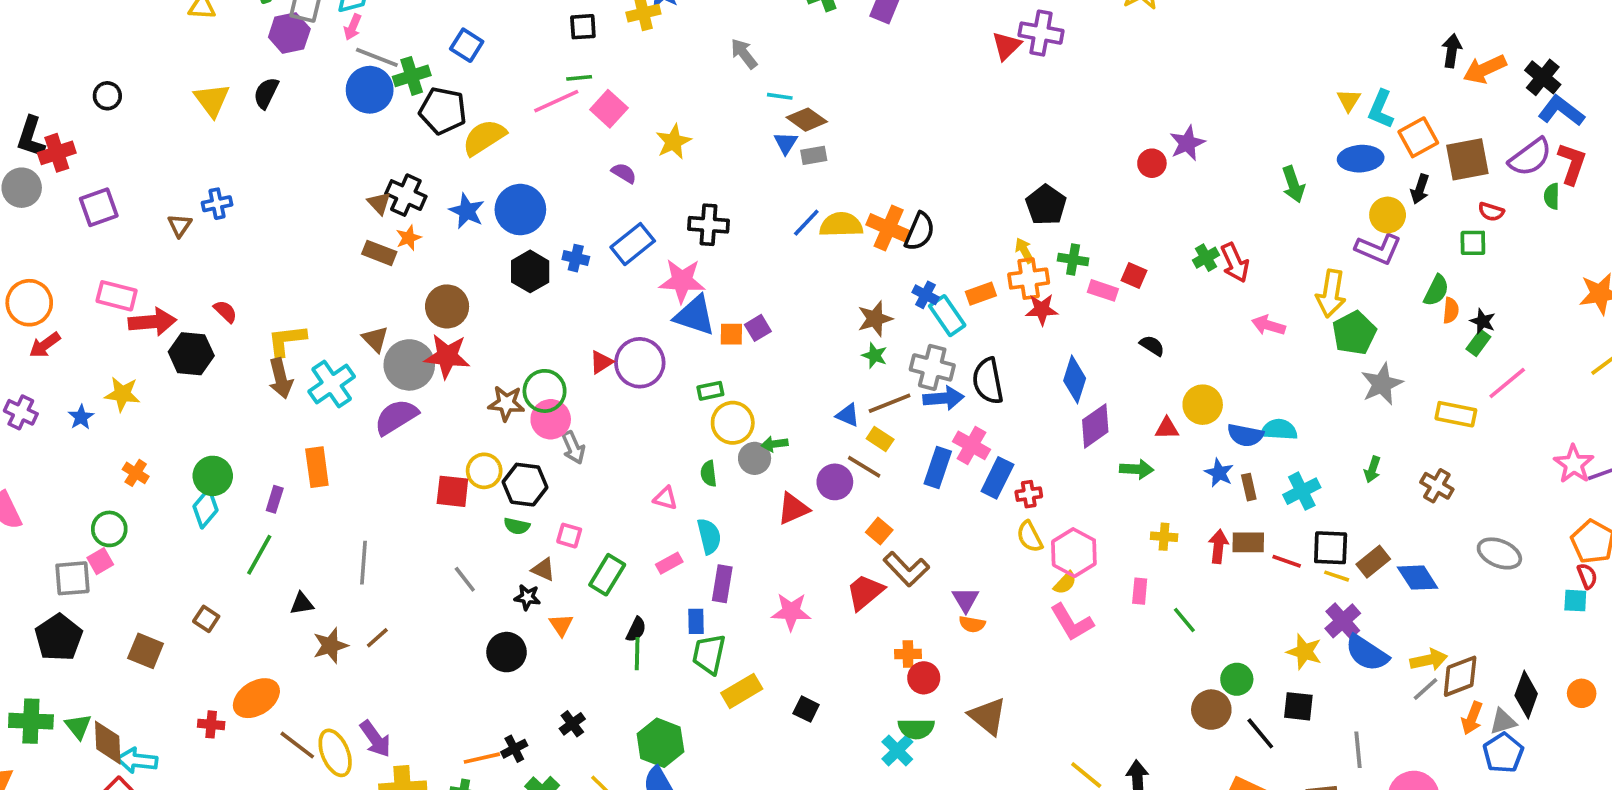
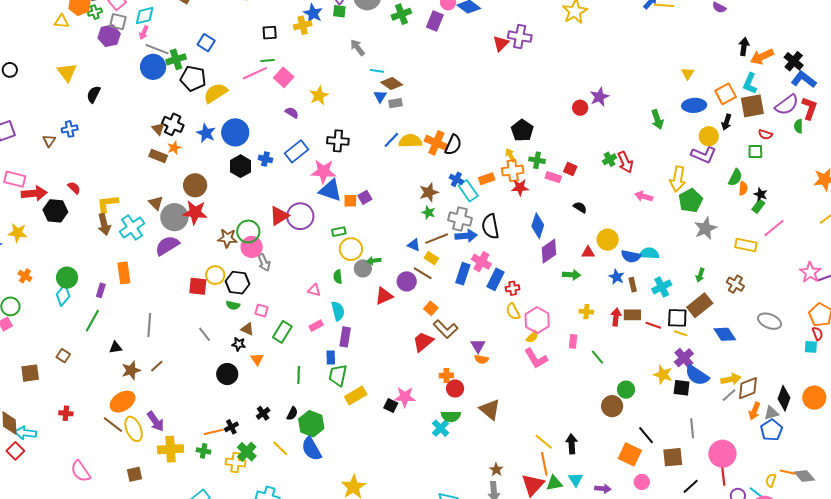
black semicircle: (266, 93) -> (94, 94), moved
cyan L-shape: (1381, 109) -> (750, 83), moved
red triangle: (601, 362) -> (279, 216), size x1.5
brown rectangle: (1373, 562) -> (700, 305), moved, size x1.4
pink star: (791, 612) -> (405, 397), moved
black semicircle: (636, 630) -> (292, 414), moved
brown square: (146, 651) -> (30, 373), turned -30
orange circle: (1582, 693) -> (814, 398), size x1.5
orange ellipse: (256, 698) -> (123, 402), moved
black square: (1298, 706) -> (682, 388), moved
black line: (1260, 733) -> (646, 435), moved

